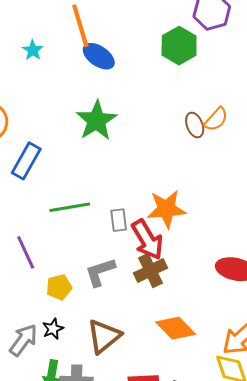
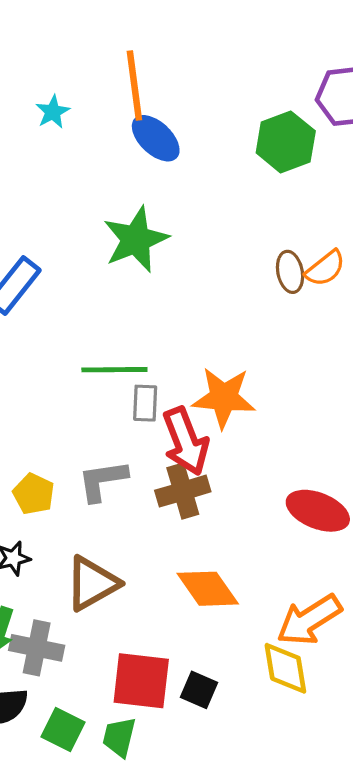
green line: (70, 207) -> (114, 370), moved
yellow pentagon: (59, 287) -> (34, 494), turned 30

